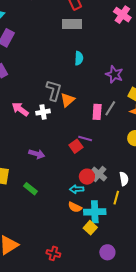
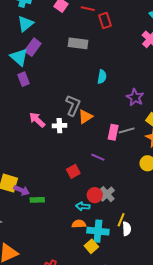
gray rectangle: (72, 24) -> (78, 43), moved
gray line: (110, 108) -> (127, 130), turned 35
red square: (76, 146) -> (73, 171), moved
purple arrow: (37, 154) -> (22, 190), moved
white semicircle: (124, 179) -> (127, 229), moved
green rectangle: (31, 189) -> (37, 200), turned -48
orange semicircle: (75, 207) -> (79, 224), turned 144

